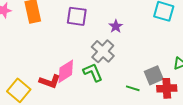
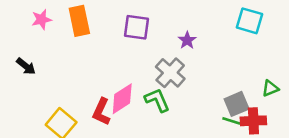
red L-shape: (50, 81) -> (101, 112), turned 95
green line: (133, 88) -> (231, 121), moved

